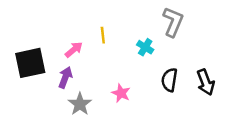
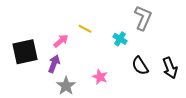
yellow line: (103, 35) -> (85, 29), turned -56
black semicircle: (169, 80) -> (140, 66), turned -42

